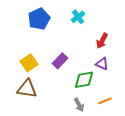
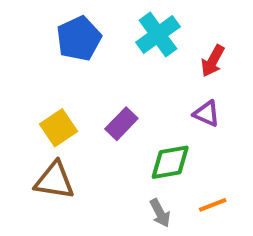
cyan cross: (78, 17) -> (158, 34), size x1.5
red arrow: (102, 41) -> (213, 61), moved
purple triangle: (102, 64) -> (207, 114), moved

